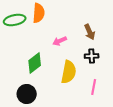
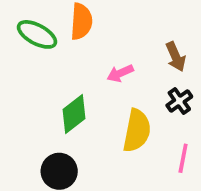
green ellipse: (15, 20) -> (37, 34), turned 40
black cross: (92, 56) -> (179, 101), turned -32

